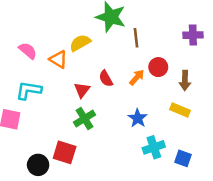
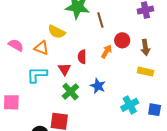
yellow semicircle: (80, 43) -> (57, 32), turned -114
red semicircle: (106, 79) -> (82, 57), turned 40
cyan L-shape: (29, 90) -> (37, 75), moved
blue star: (138, 118) -> (98, 86), moved

